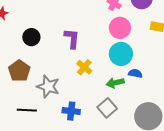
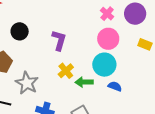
green arrow: (115, 83) -> (84, 82), moved

